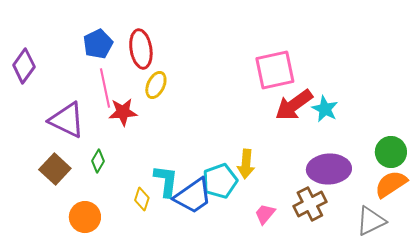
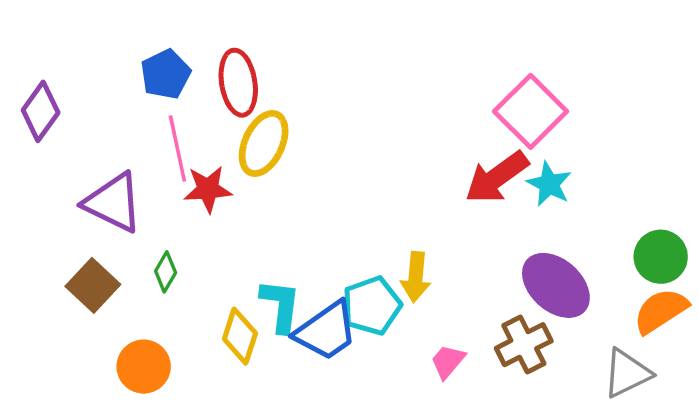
pink square: (275, 70) -> (531, 111), moved, turned -33
yellow ellipse: (156, 85) -> (264, 143), size x1.4
purple ellipse: (329, 169) -> (556, 285), turned 45
yellow diamond: (142, 199) -> (240, 336), size x1.4

